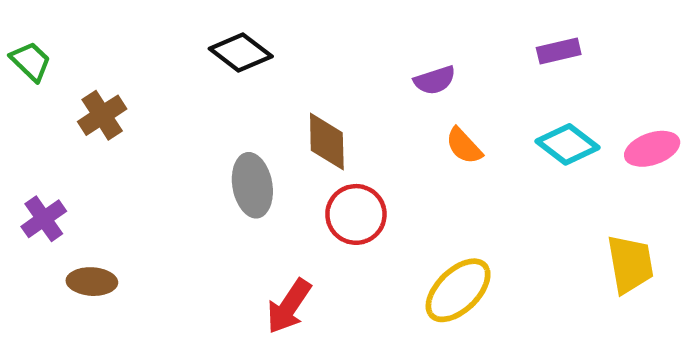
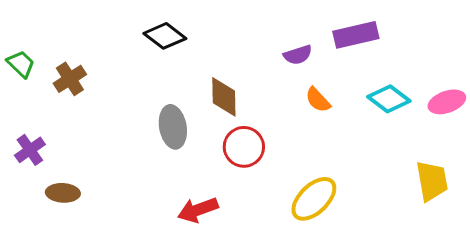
purple rectangle: (559, 51) -> (356, 35), moved, size x1.5
green trapezoid: (31, 61) -> (21, 64), moved
red arrow: (289, 306) -> (198, 210), turned 36

